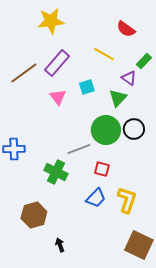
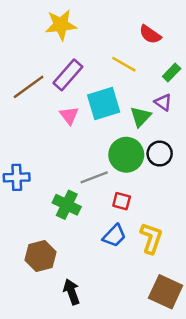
purple triangle: (129, 78) -> (163, 102), moved
cyan square: (87, 87) -> (104, 104), size x1.8
black arrow: (60, 245) -> (71, 292), size x1.5

